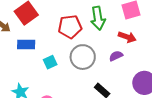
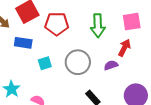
red pentagon: (70, 27) -> (57, 24), moved
red arrow: (127, 37) -> (124, 48), turned -90

